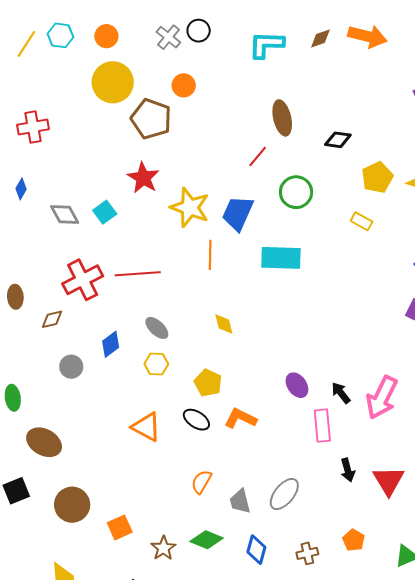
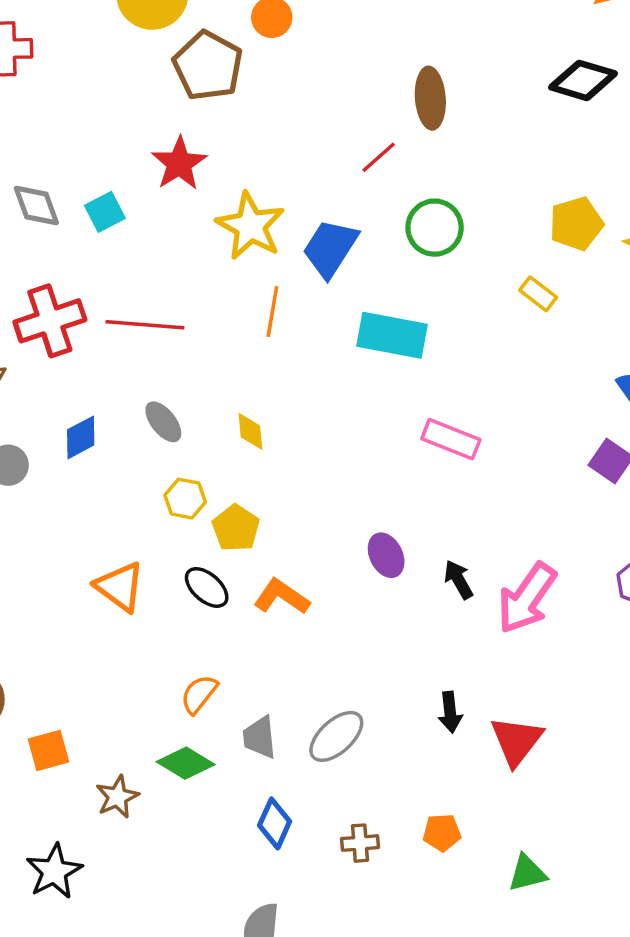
black diamond: (338, 140) -> (583, 80), moved, size x1.4
yellow diamond: (224, 324) -> (250, 431), moved
yellow hexagon: (156, 364) -> (185, 499), moved
pink rectangle: (322, 426) -> (451, 439), moved, turned -72
green diamond: (207, 540) -> (186, 763), moved
orange pentagon: (354, 540) -> (442, 833), turned 30

